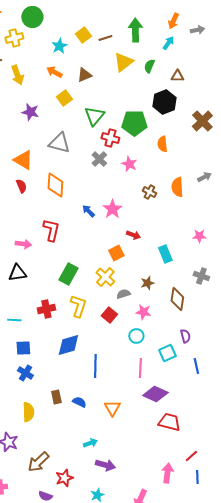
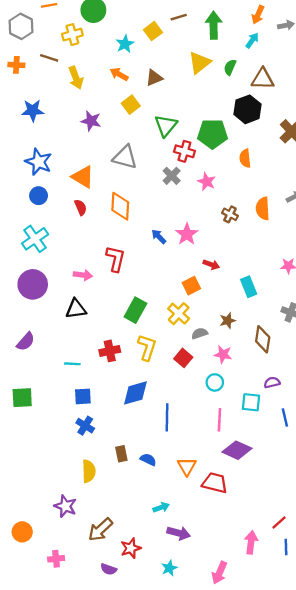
brown line: (105, 38) -> (179, 17), moved
brown triangle: (177, 76) -> (263, 79), size x1.5
purple semicircle: (185, 336) -> (272, 382), turned -88
cyan square: (167, 353) -> (251, 402), turned 30
red trapezoid: (169, 422) -> (215, 483), moved

